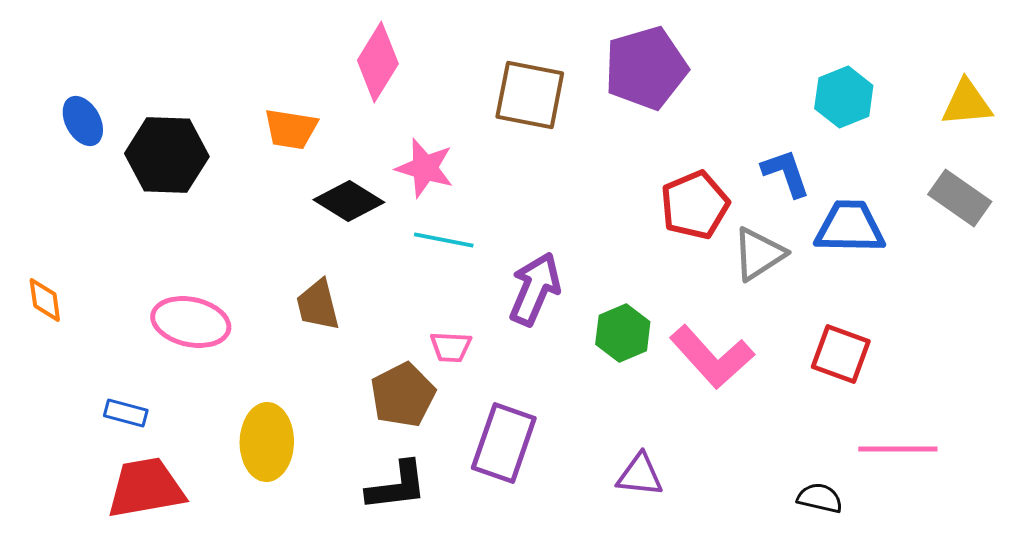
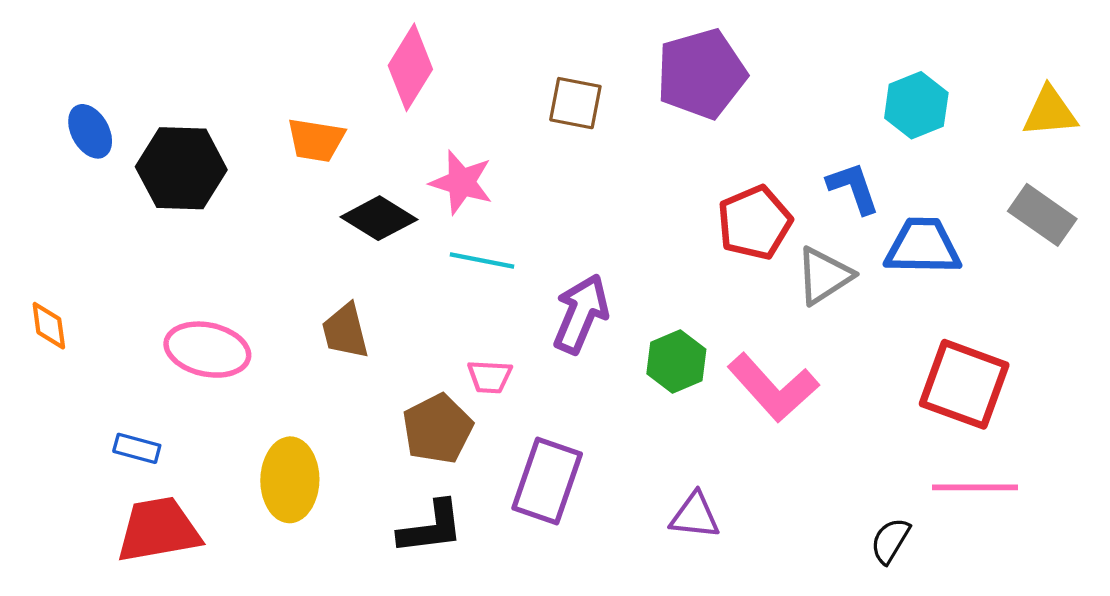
brown square: (530, 95) -> (575, 103), size x0.7
red square: (841, 354) -> (964, 384), moved, size x1.4
black semicircle: (820, 498) -> (890, 541), turned -72

